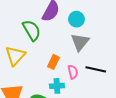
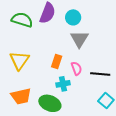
green semicircle: (32, 30) -> (22, 20), moved, turned -35
black line: (96, 69) -> (100, 74), moved

